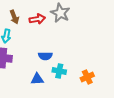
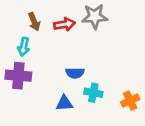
gray star: (60, 13) -> (95, 16), turned -30

